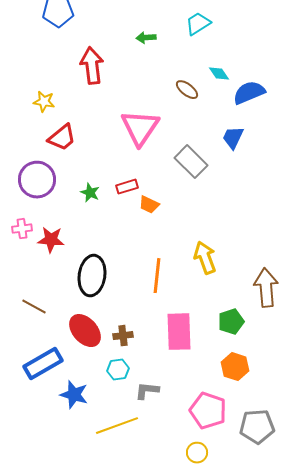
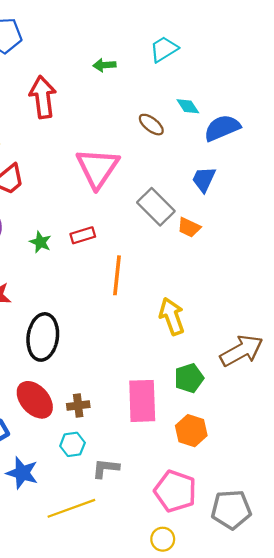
orange trapezoid: (149, 205) -> (189, 227), moved
orange line: (157, 276) -> (117, 275), moved
brown arrow: (266, 288) -> (242, 351), turned 66
green pentagon: (231, 322) -> (189, 378), moved
orange hexagon: (235, 367) -> (191, 431), moved

